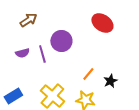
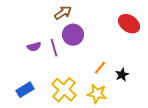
brown arrow: (28, 20) -> (63, 13), moved
red ellipse: (102, 23) -> (129, 24), moved

